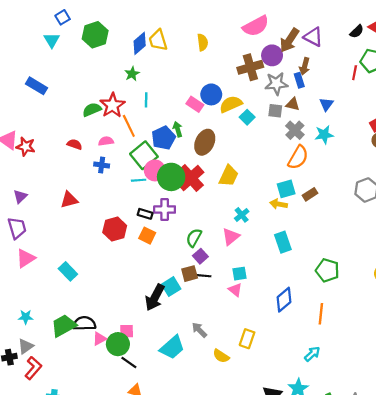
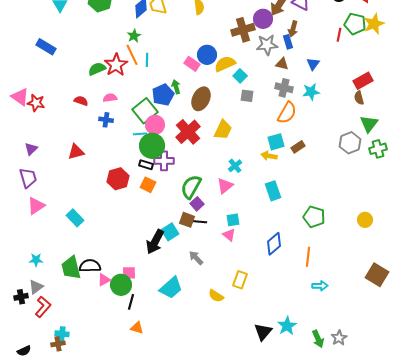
gray square: (275, 111) -> (247, 96), moved
orange line: (129, 126) -> (132, 55), moved
gray cross: (295, 130) -> (284, 88), turned -30
green circle: (171, 177) -> (152, 146), moved
green semicircle: (194, 238) -> (191, 187), size x1.4
brown square: (190, 274) -> (187, 220), turned 35
green trapezoid: (64, 326) -> (71, 268), turned -75
gray arrow: (199, 330) -> (196, 258), moved
cyan arrow: (312, 354) -> (320, 286), moved, turned 42
black line: (129, 363) -> (131, 302), turned 70

